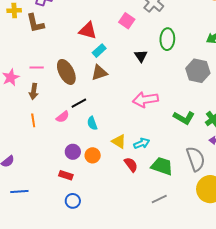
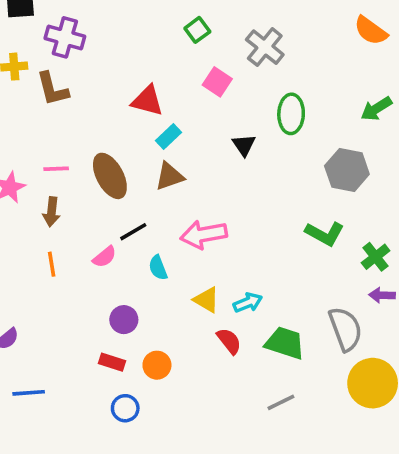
pink arrow: (145, 100) -> (204, 235), moved
green L-shape: (184, 118) -> (325, 234), moved
orange circle: (93, 155) -> (157, 365), moved

